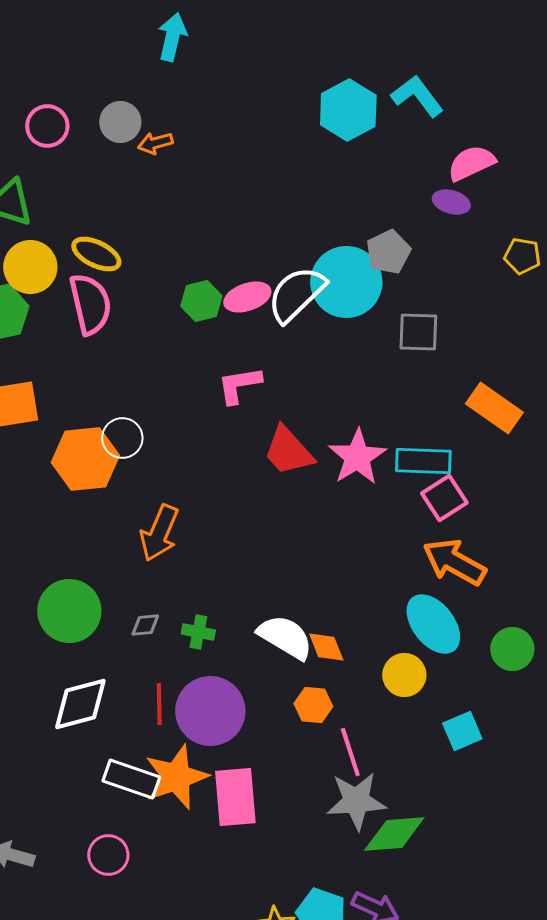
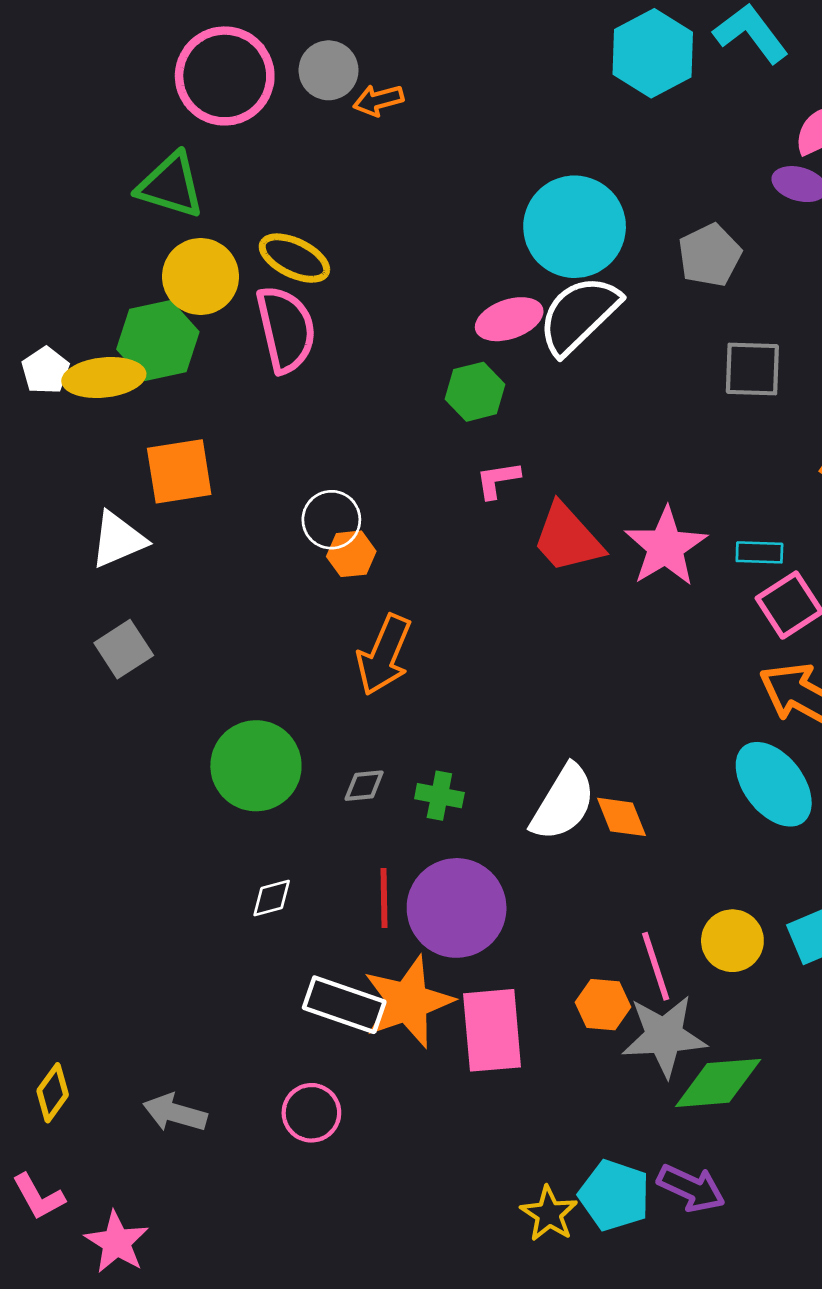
pink circle: (47, 126) -> (225, 76), size x1.6
cyan circle: (346, 282) -> (575, 227), moved
green hexagon: (201, 301) -> (475, 392), moved
pink L-shape: (239, 385) -> (498, 480), moved, size x0.7
orange hexagon: (85, 459) -> (351, 554), moved, size x0.5
cyan rectangle: (423, 461) -> (759, 552), size x0.6
white semicircle: (285, 637) -> (563, 803), turned 90
yellow circle: (404, 675) -> (732, 941), moved
white diamond: (80, 704) -> (272, 898), size x0.5
orange hexagon: (313, 705) -> (603, 1005), moved

